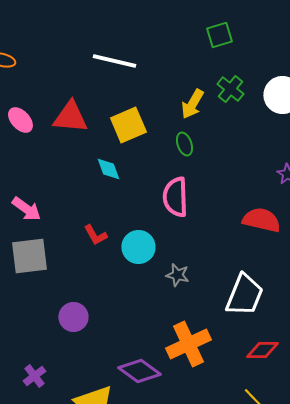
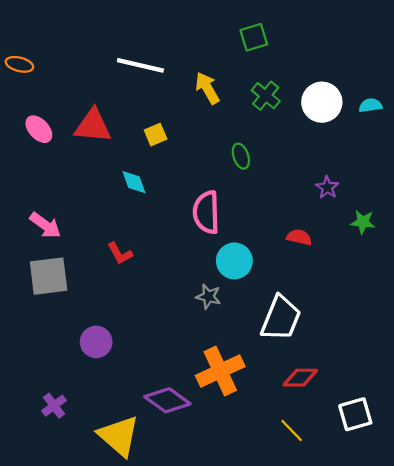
yellow arrow: (192, 104) -> (207, 88), moved, turned 120
yellow square: (128, 125) -> (156, 135), size x0.6
green ellipse: (184, 144) -> (241, 156), moved
red semicircle: (261, 220) -> (299, 237), size x0.6
cyan circle: (138, 247) -> (234, 261), moved

